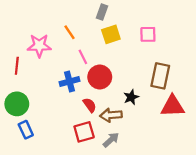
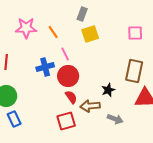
pink square: (148, 34) -> (135, 33), moved
pink star: (39, 46) -> (26, 28), moved
red circle: (100, 77) -> (68, 76), moved
blue cross: (69, 81) -> (45, 67), moved
gray arrow: (111, 140) -> (115, 119), moved, turned 63

